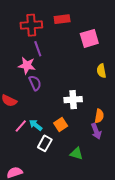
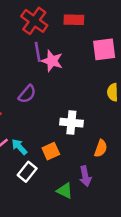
red cross: (31, 25) -> (34, 21), turned 30
pink star: (27, 65) -> (52, 61), moved
purple semicircle: (35, 83) -> (27, 94), turned 56
purple arrow: (96, 131) -> (85, 176), moved

